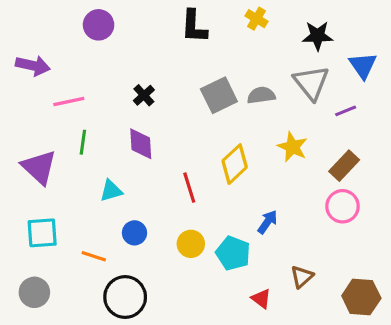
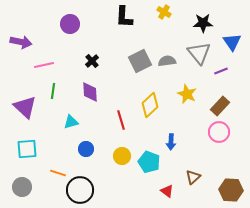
purple circle: (99, 25) -> (70, 24), moved
blue arrow: (267, 222) -> (171, 142), turned 147
orange line: (94, 256) -> (58, 173), moved

